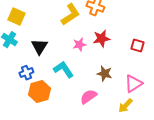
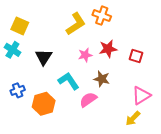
red square: (137, 46) -> (136, 56), moved
blue cross: (26, 73) -> (18, 90), moved
brown star: (104, 74) -> (102, 79), moved
pink semicircle: (88, 97) -> (88, 100), moved

